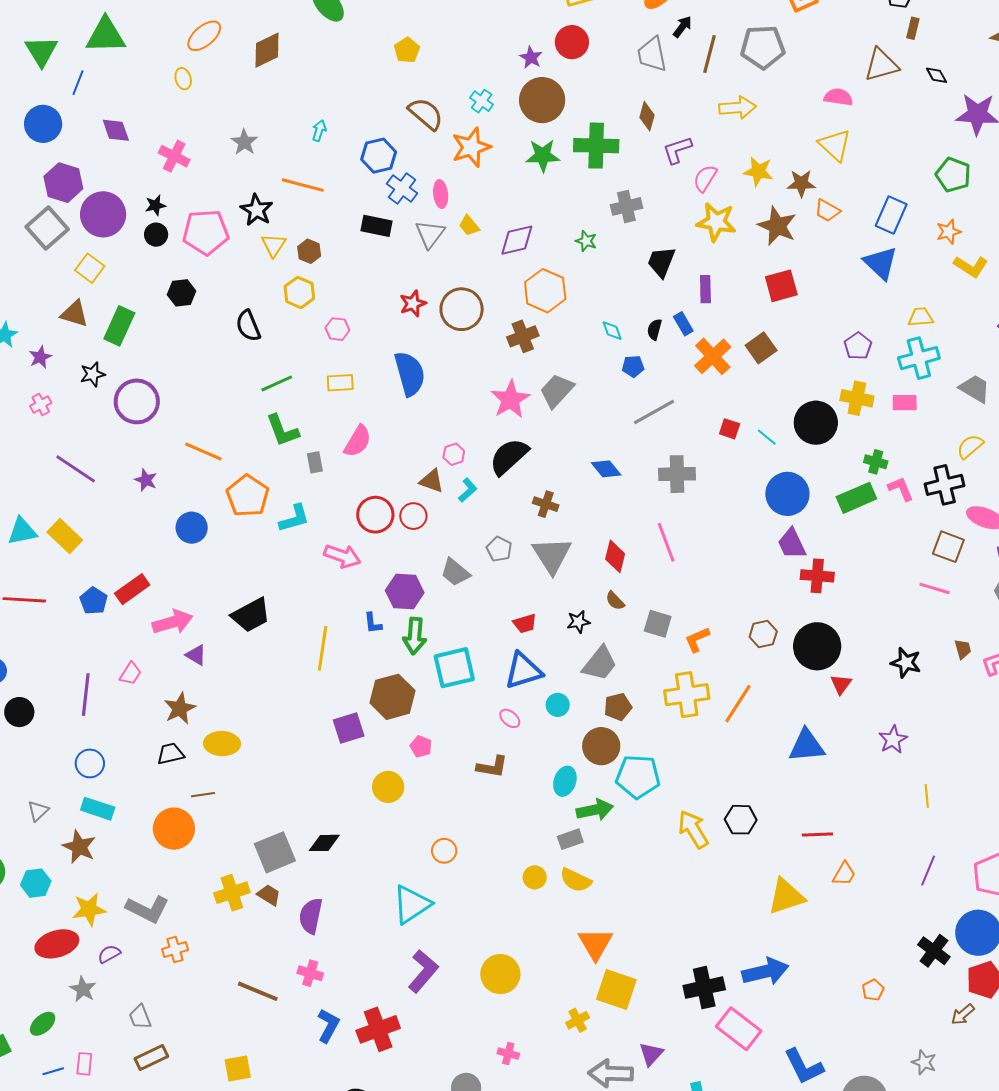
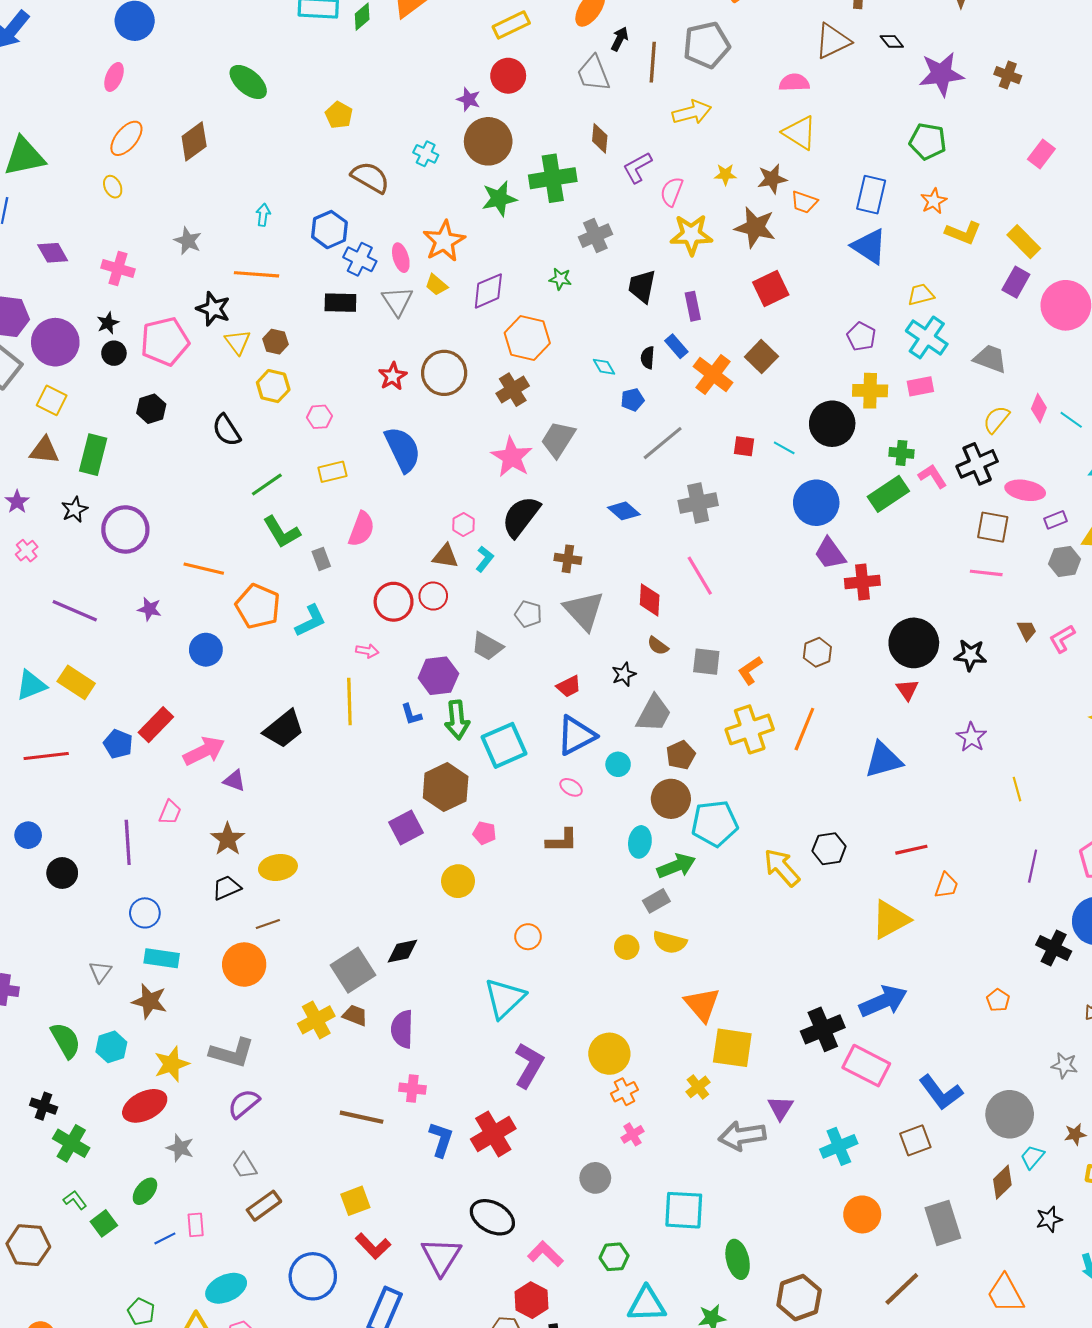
orange star: (471, 147) -> (444, 241), moved
yellow star: (758, 171) -> (725, 174), size x0.7
cyan cross: (919, 358) -> (927, 337), turned -30
pink arrow: (342, 556) -> (367, 651), size x0.6
black circle: (817, 646) -> (914, 643), moved
yellow line: (323, 648) -> (349, 702), moved
orange cross: (175, 950) -> (624, 1092), moved
purple semicircle: (109, 954) -> (244, 1104), moved, size x1.4
pink cross: (508, 1053) -> (632, 1134), turned -35

